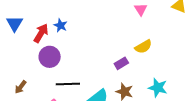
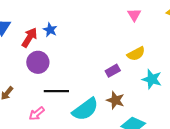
cyan star: (158, 88) -> (152, 79), moved

